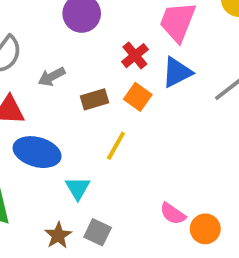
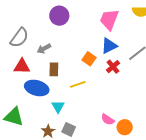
red cross: (135, 56) -> (113, 67), moved
brown rectangle: (95, 99) -> (54, 69), moved, turned -72
yellow line: (116, 146) -> (78, 84), turned 42

